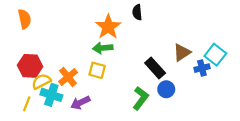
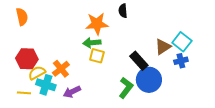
orange star: (108, 27) -> (97, 24), turned 30
cyan square: (215, 55) -> (182, 42), moved
yellow square: (97, 70) -> (97, 56), moved
blue circle: (166, 89) -> (149, 80), size x1.6
yellow line: (27, 104) -> (24, 93), turned 72

